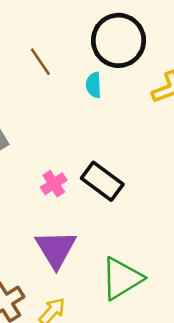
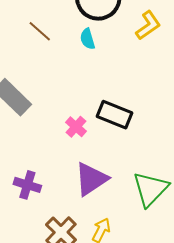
purple triangle: (56, 249) -> (91, 179), turned 42

